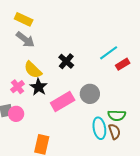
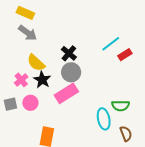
gray circle: (90, 94) -> (71, 72), moved
pink circle: (16, 114) -> (30, 103), moved
brown semicircle: (114, 131) -> (126, 134), moved

